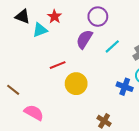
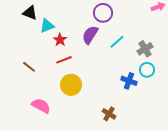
red star: (54, 17) -> (60, 40), moved
yellow circle: (76, 84) -> (71, 85), moved
brown line: (13, 90) -> (29, 67), moved

